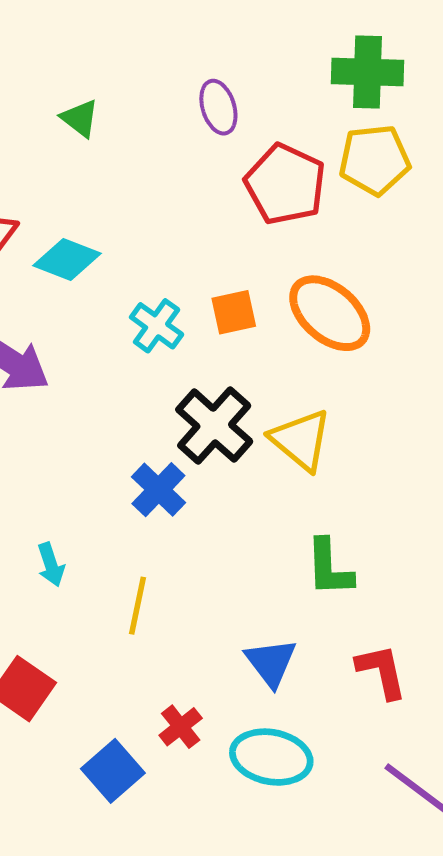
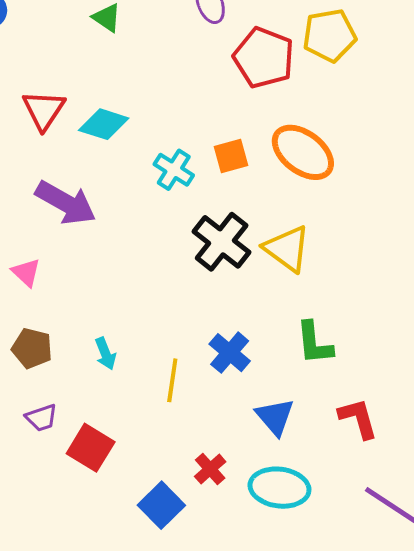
blue cross: (158, 490) -> (230, 353), moved

